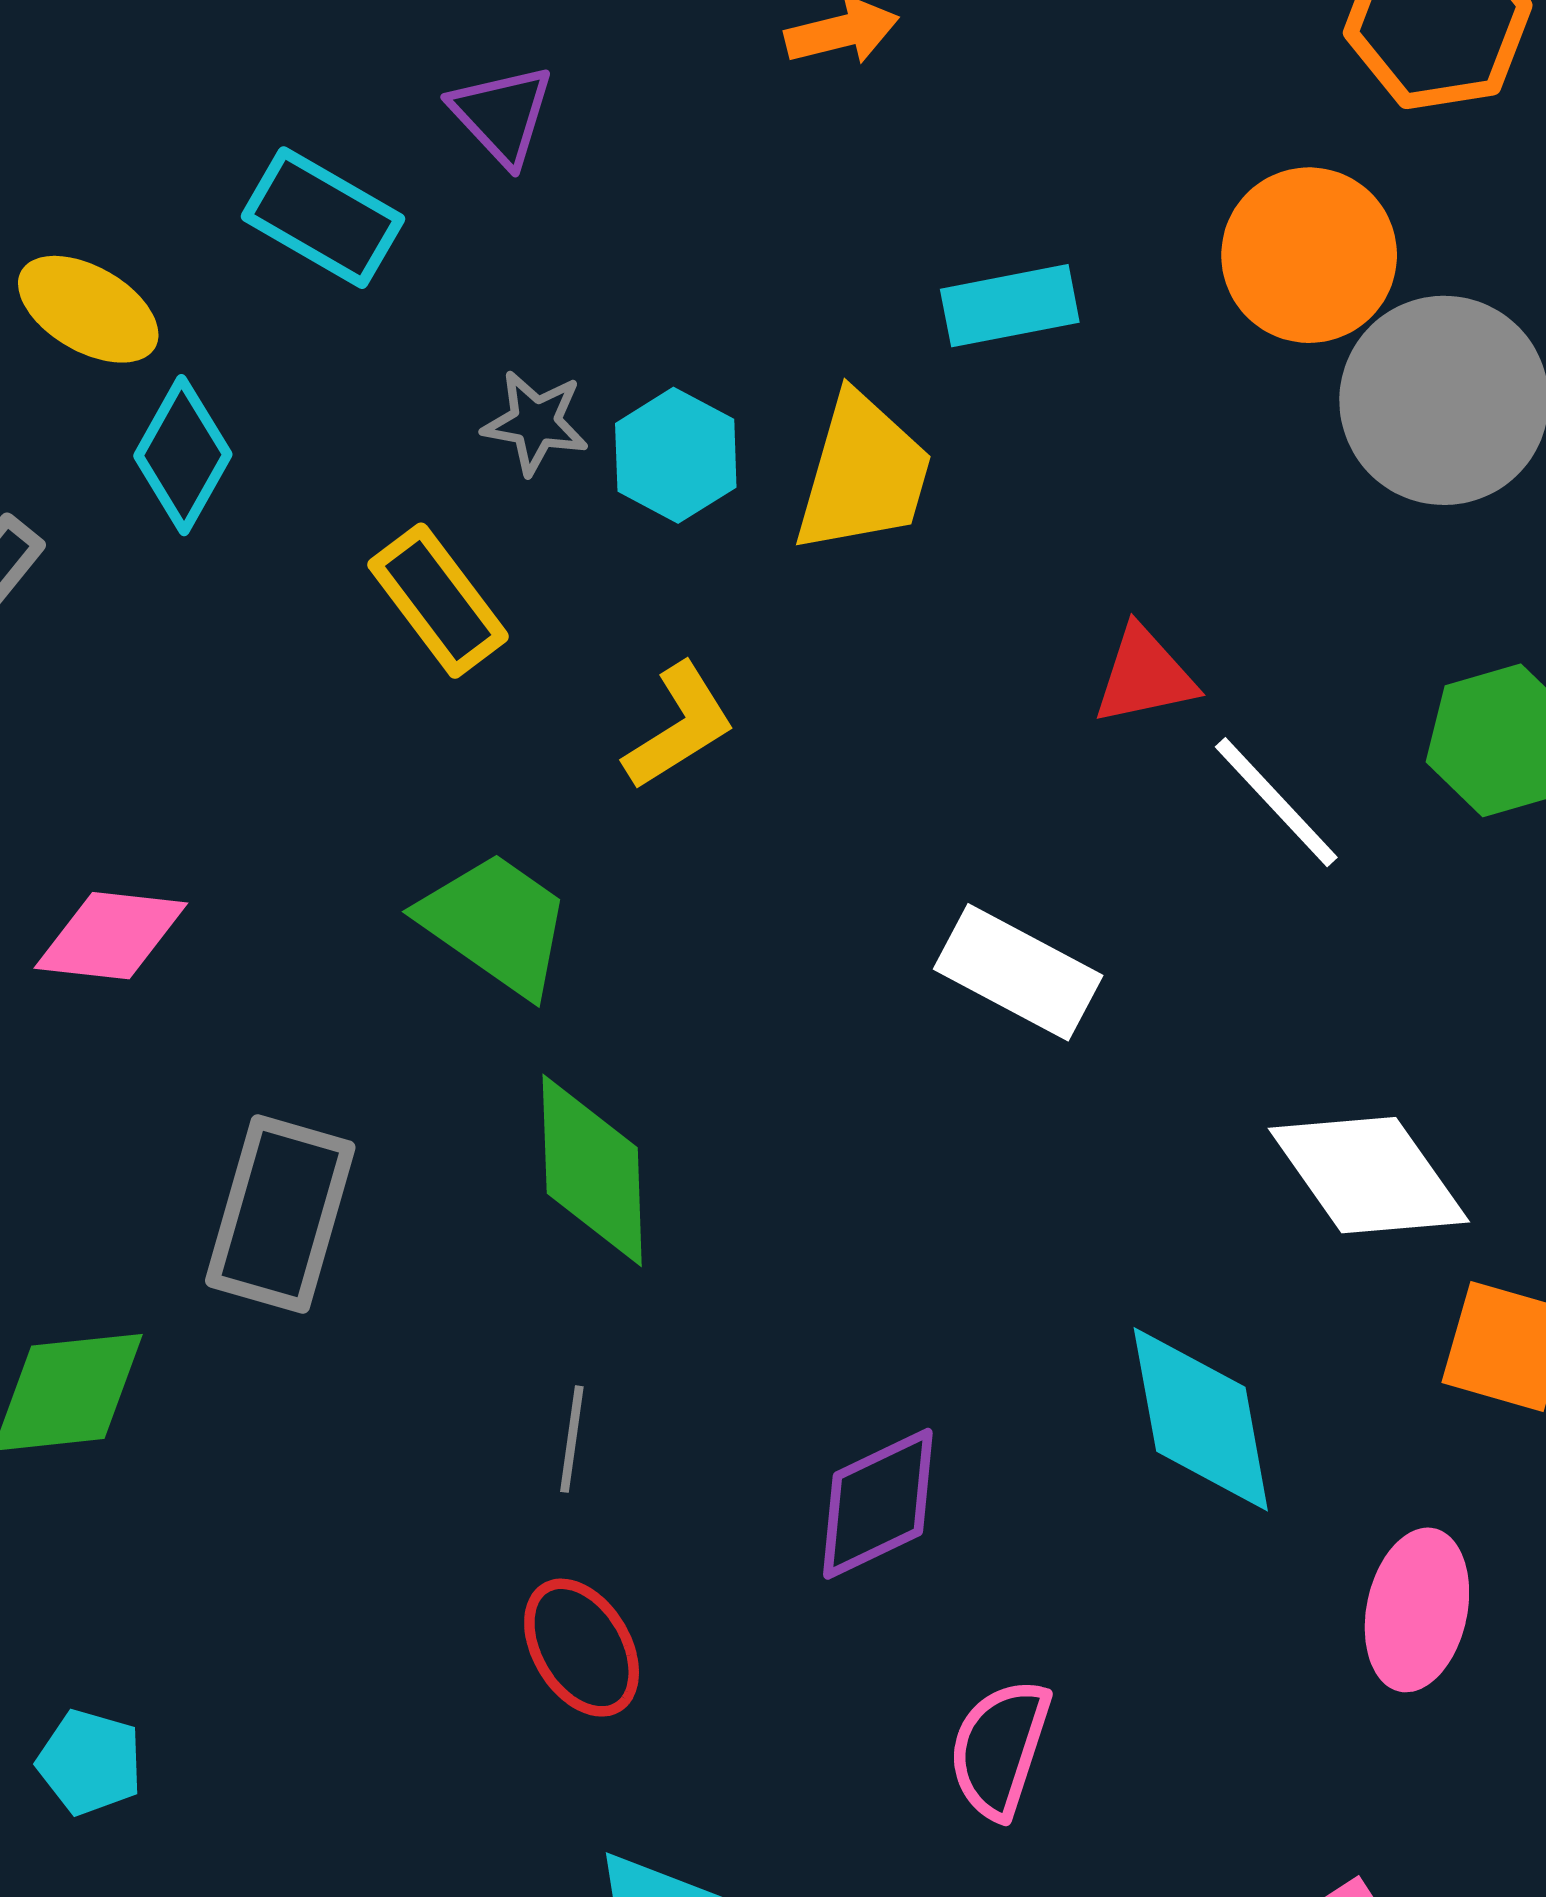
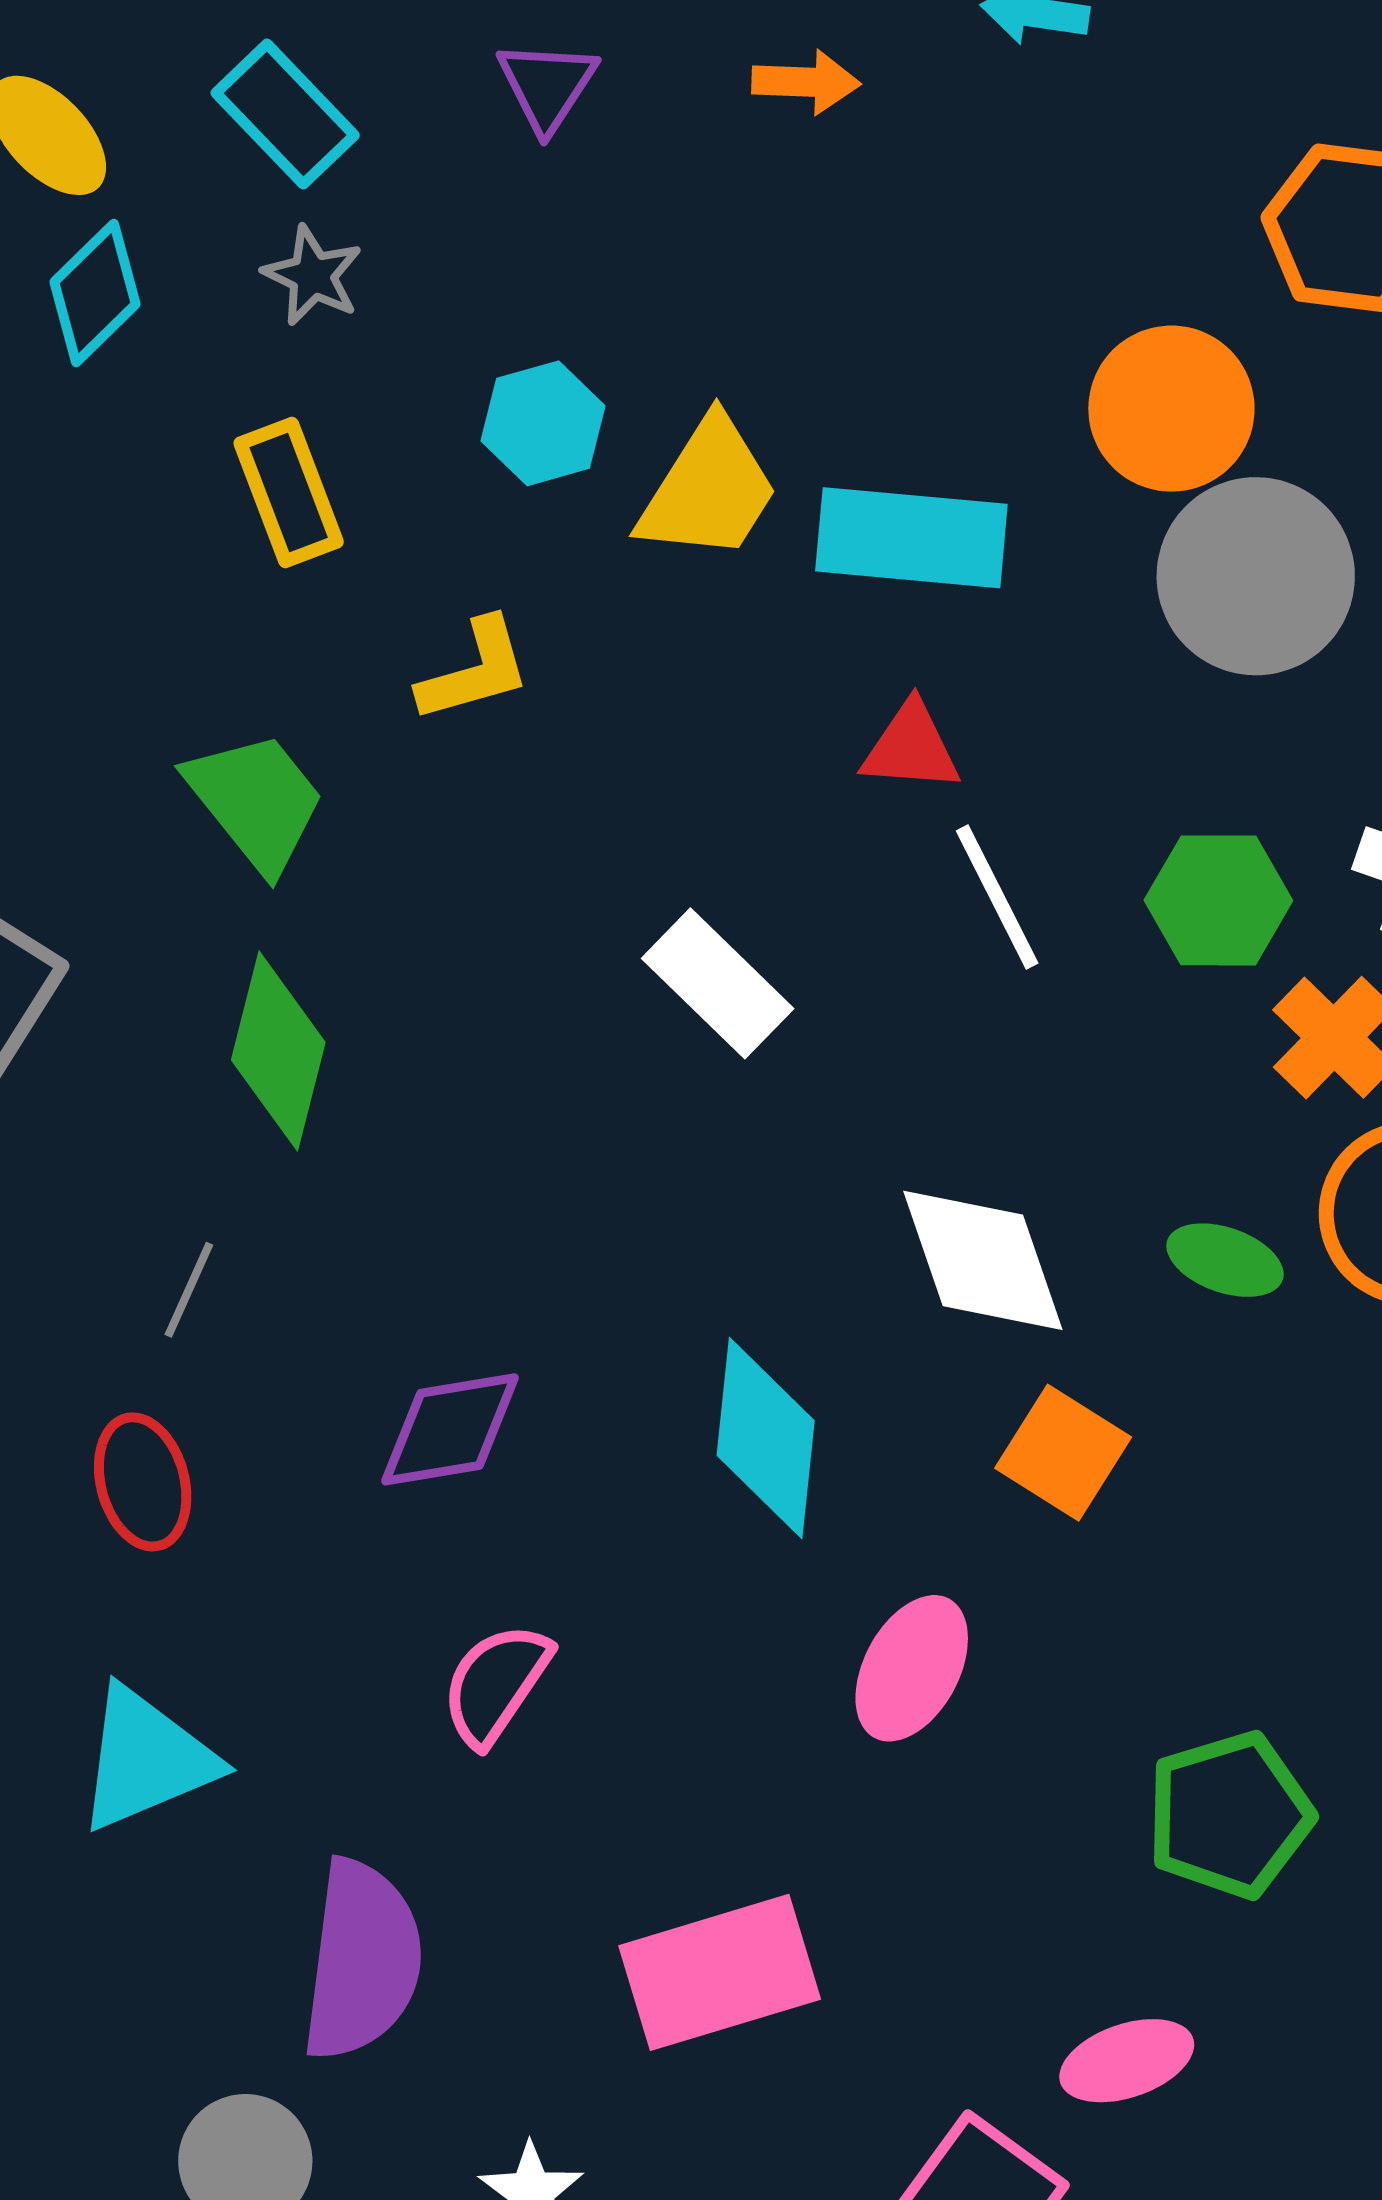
purple triangle: (502, 115) -> (547, 86), moved
cyan rectangle: (1010, 306) -> (911, 538), moved, size x1.5
gray star: (535, 423) -> (313, 276), moved

